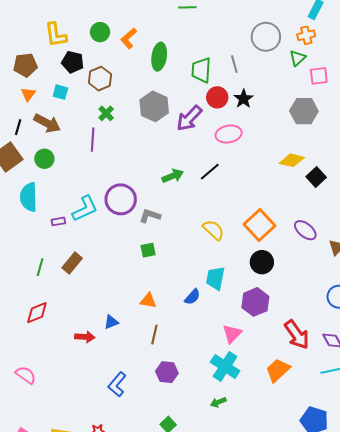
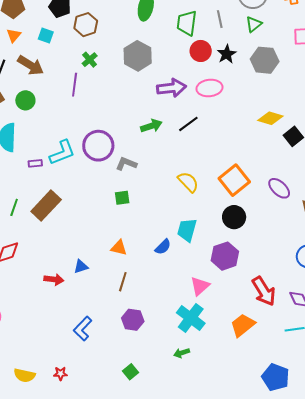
green triangle: (298, 58) -> (254, 24), moved
gray hexagon: (304, 111) -> (265, 60), moved
purple arrow: (189, 118) -> (171, 88), moved, turned -144
brown rectangle: (72, 263) -> (46, 205), size x1.4

